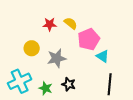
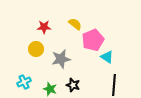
red star: (50, 24) -> (44, 27), moved
cyan cross: (20, 81) -> (24, 82), size x0.6

